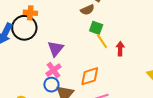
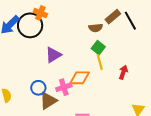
red arrow: (120, 49) -> (123, 72), moved
pink cross: (53, 70) -> (64, 87), moved
orange diamond: (90, 76) -> (80, 78), moved

